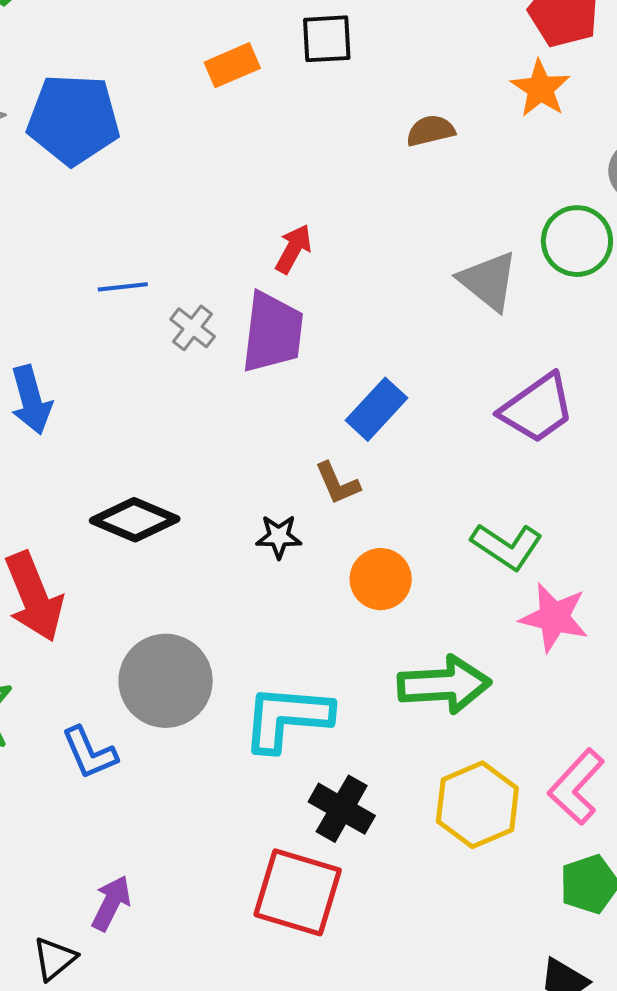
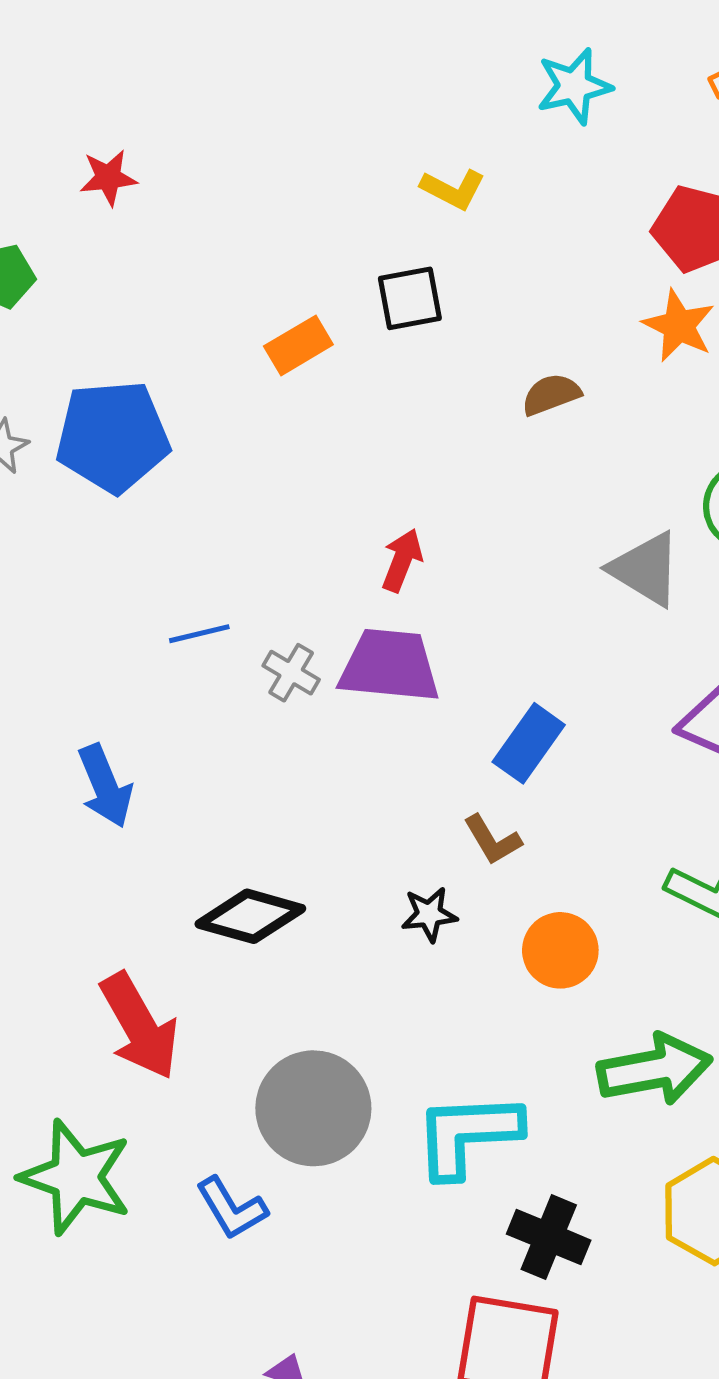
purple trapezoid: (272, 332) -> (389, 666), turned -84

